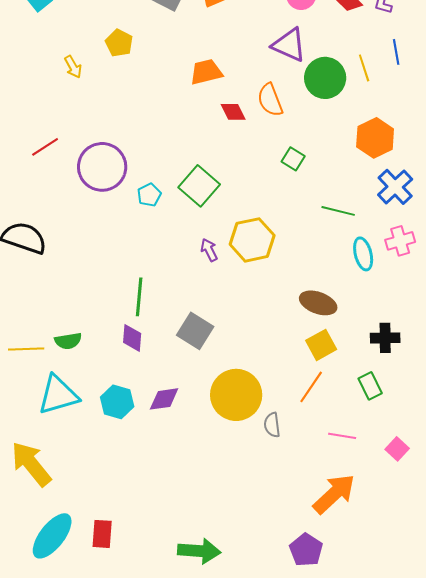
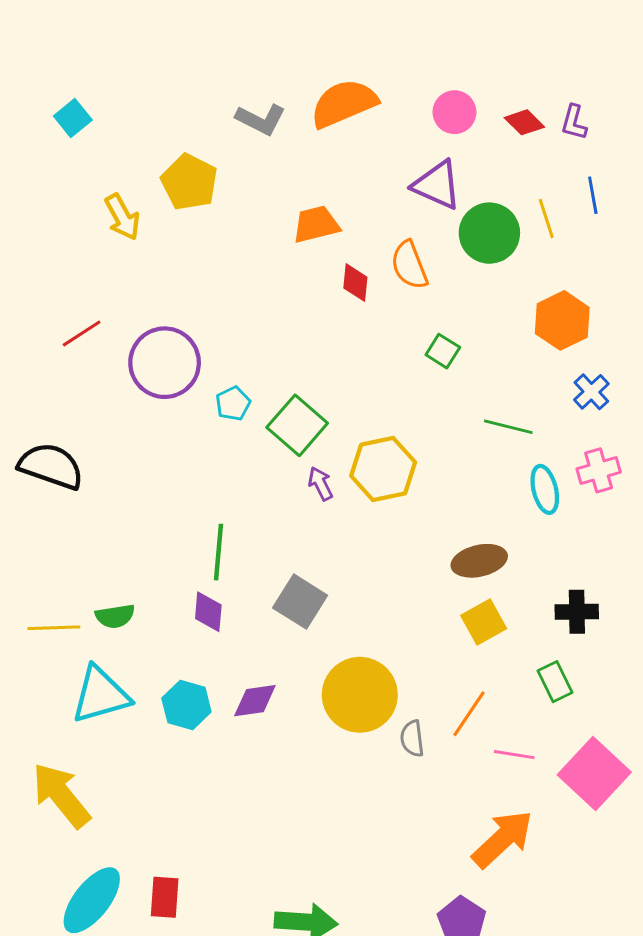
yellow pentagon: (119, 43) -> (189, 182), size x1.4
yellow arrow: (73, 67) -> (122, 217), size x1.4
red diamond: (233, 112) -> (355, 283), turned 32
green square: (199, 186) -> (297, 425), moved
blue cross: (395, 187) -> (591, 392), size x0.7
brown ellipse: (318, 303) -> (479, 561), turned -33
orange line: (311, 387) -> (469, 714), moved
pink square: (397, 449) -> (594, 773), size x2.0

